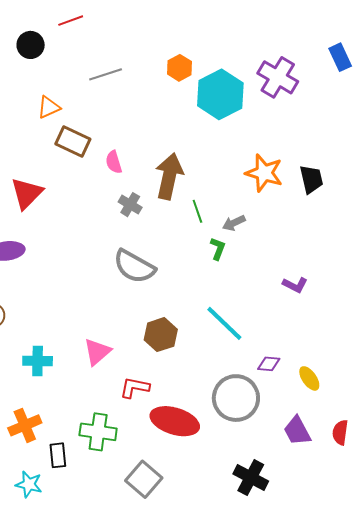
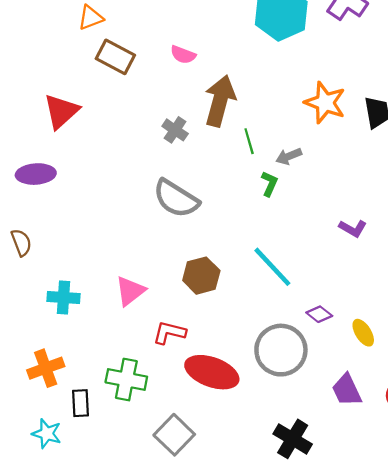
pink semicircle: (114, 162) -> (183, 55), moved, turned -55
purple diamond: (269, 364) -> (319, 314), turned 30

